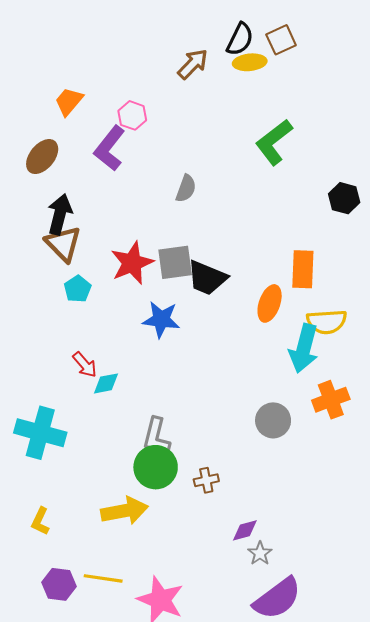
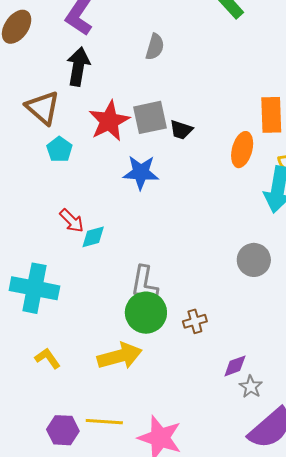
black arrow: (60, 214) -> (78, 67), moved
black trapezoid: (207, 278) -> (181, 130), size x0.6
yellow L-shape: (40, 521) -> (48, 358), moved, turned 124

